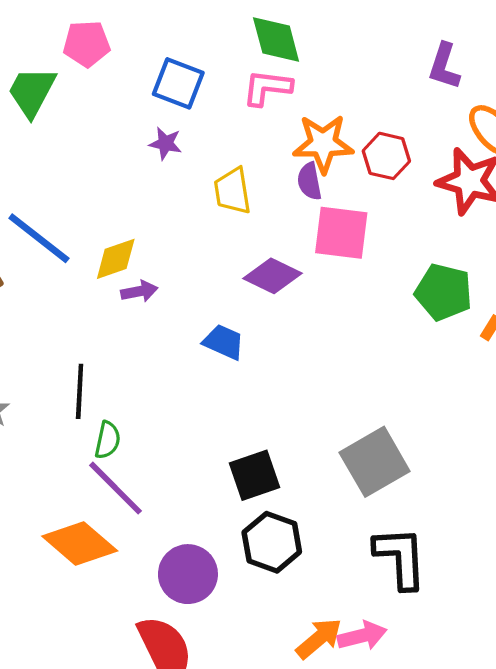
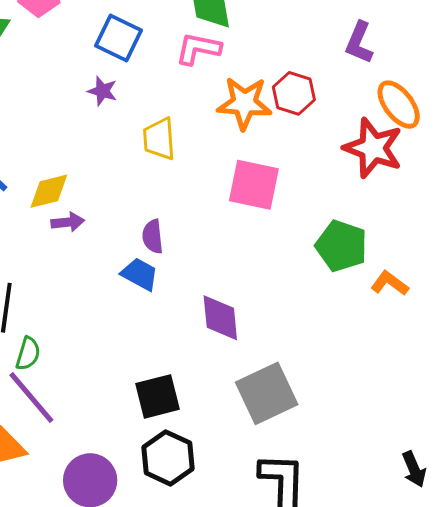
red hexagon: (386, 156) -> (294, 93), moved
purple semicircle: (309, 181) -> (153, 236), moved
purple diamond: (272, 276) -> (220, 318), moved, turned 54

